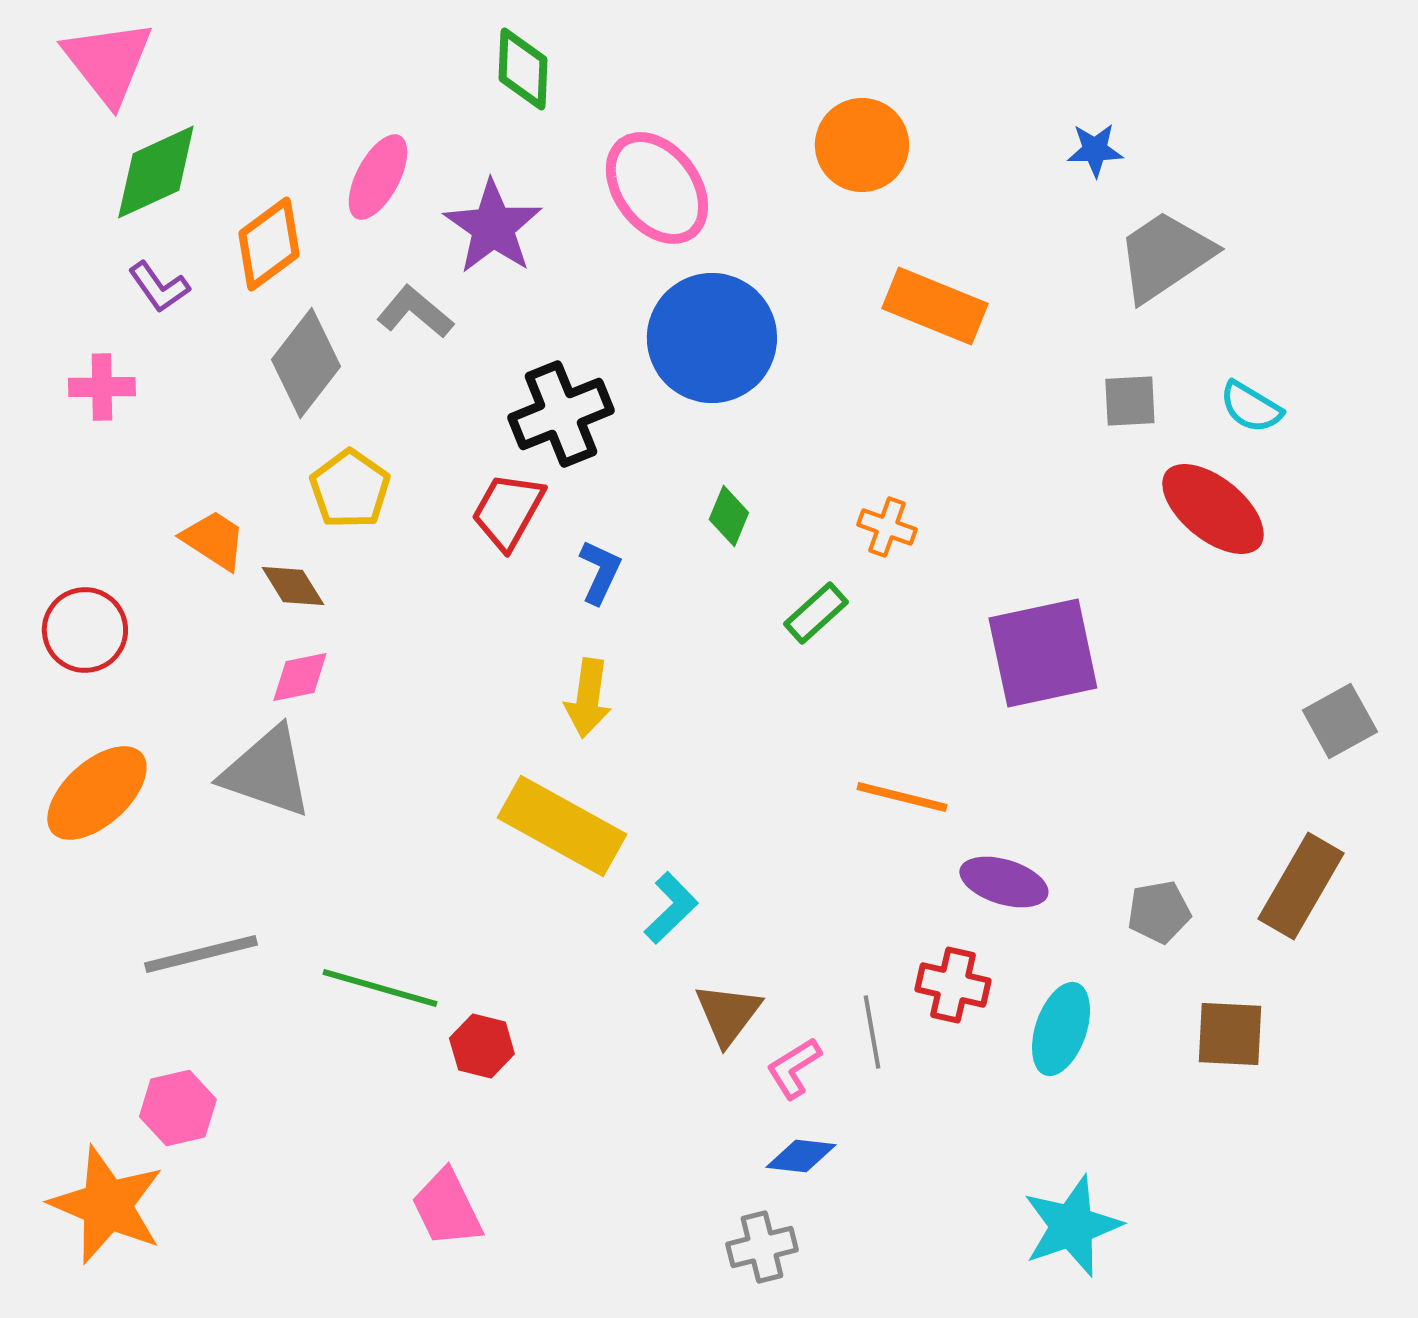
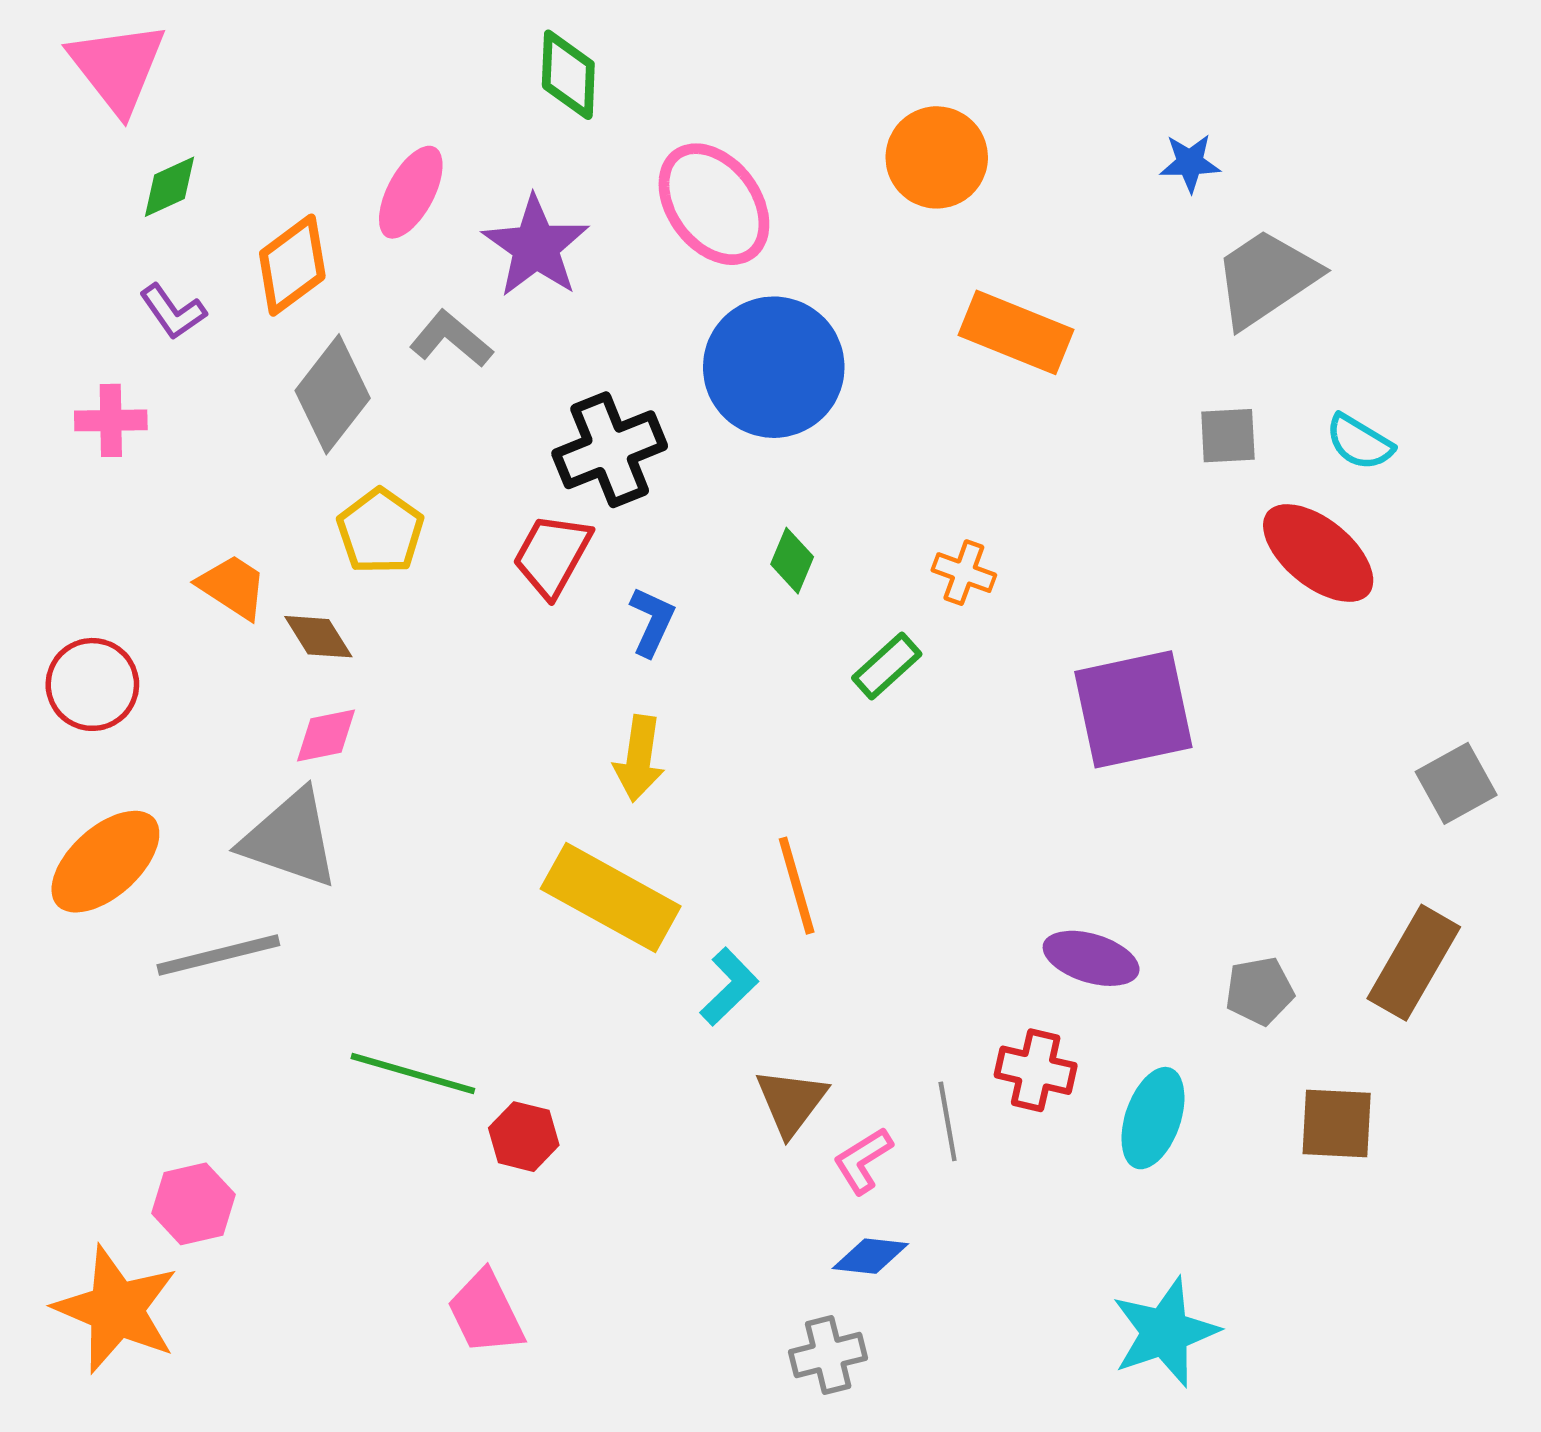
green diamond: (156, 172) -> (170, 187), size x0.6
orange line: (902, 797) -> (797, 886), moved, turned 60
gray line: (201, 954) -> (218, 955), moved

